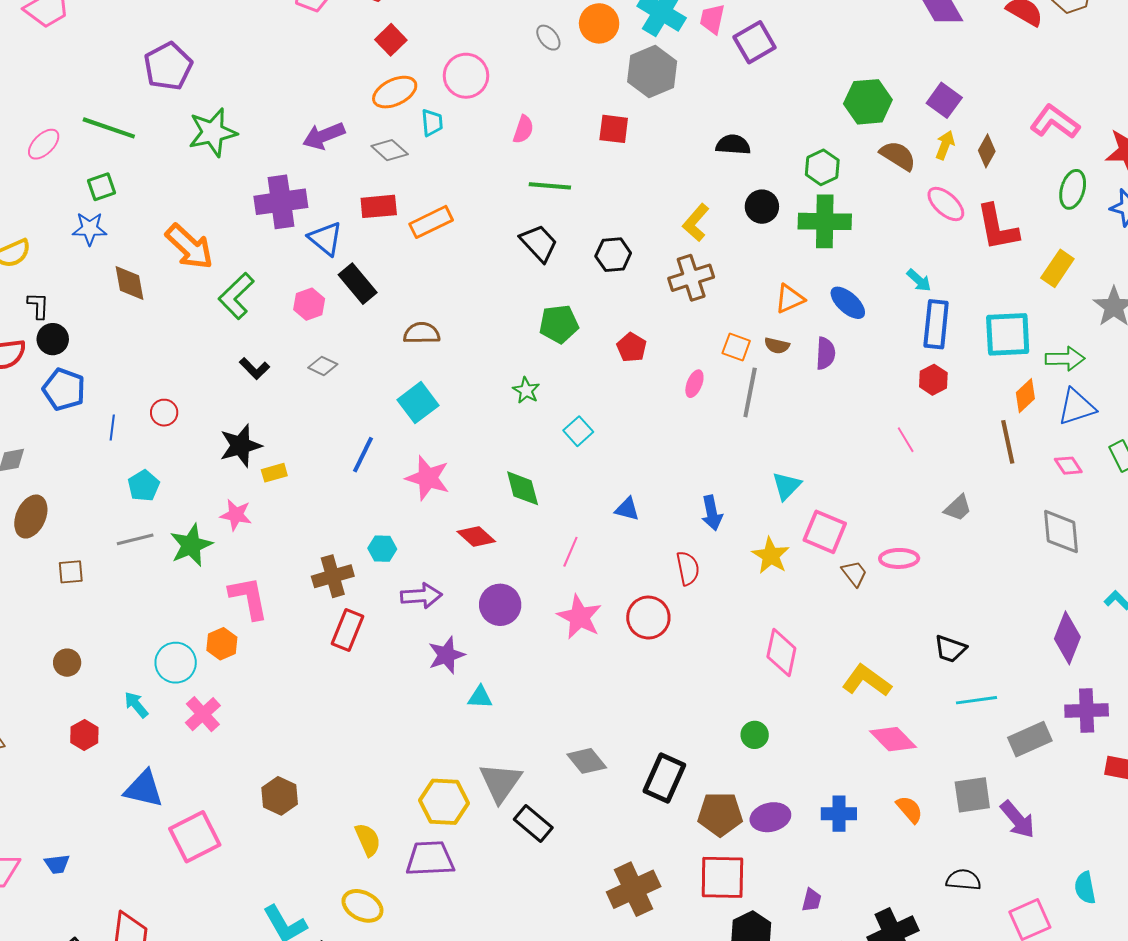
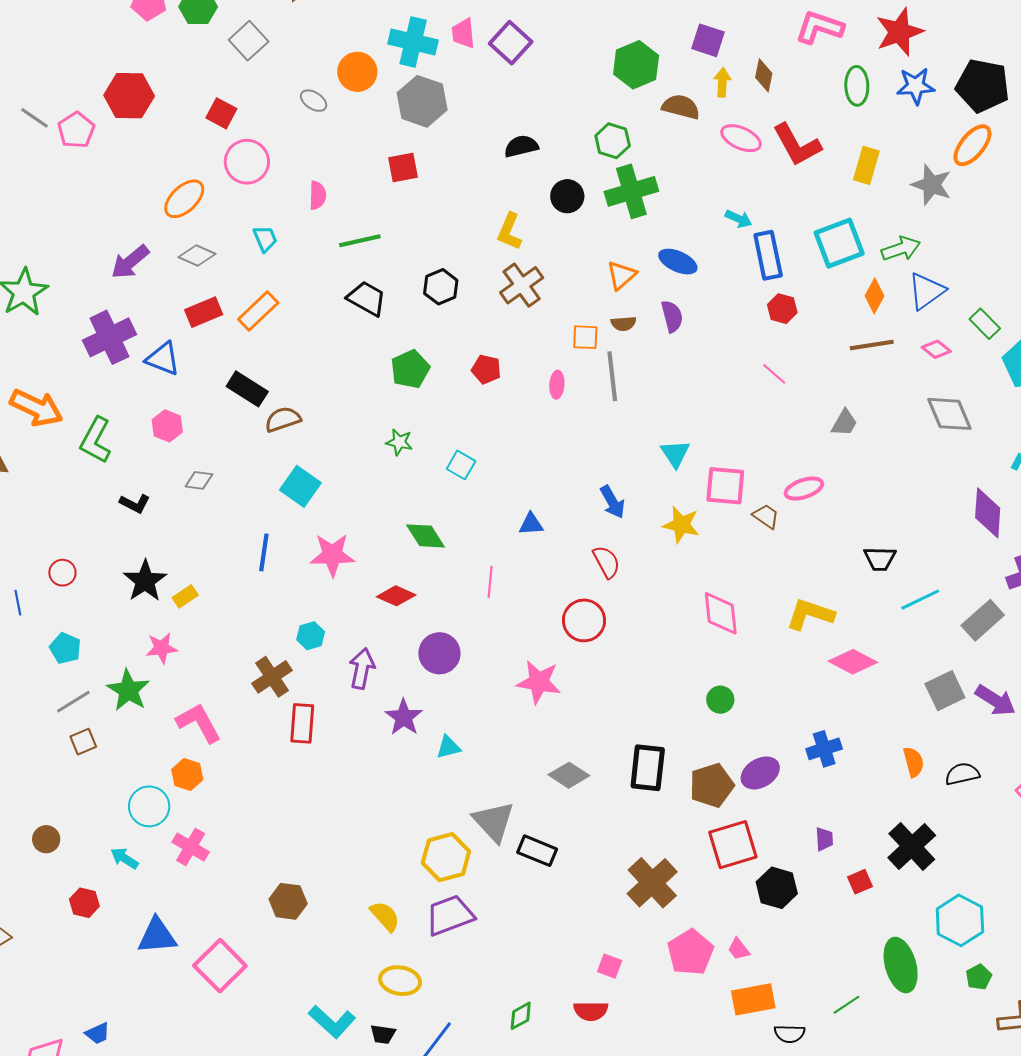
red square: (391, 40) -> (221, 113), moved
cyan trapezoid: (432, 123) -> (265, 239), moved
black rectangle: (358, 284) -> (247, 389), moved
brown line: (1008, 442) -> (872, 345), turned -69
brown square: (71, 572) -> (83, 742), moved
purple arrow: (421, 596) -> (362, 669), turned -57
pink star: (580, 617) -> (539, 682), moved
orange semicircle: (909, 809) -> (914, 762), moved, turned 44

